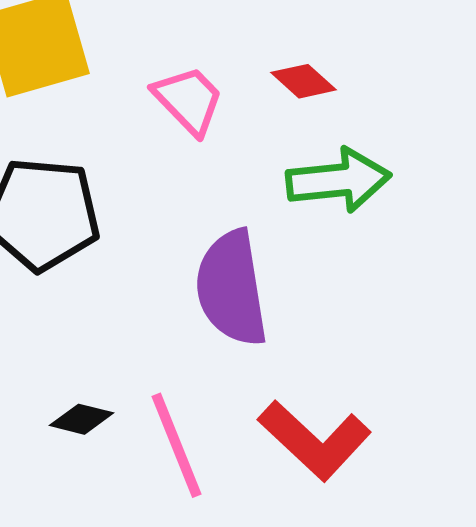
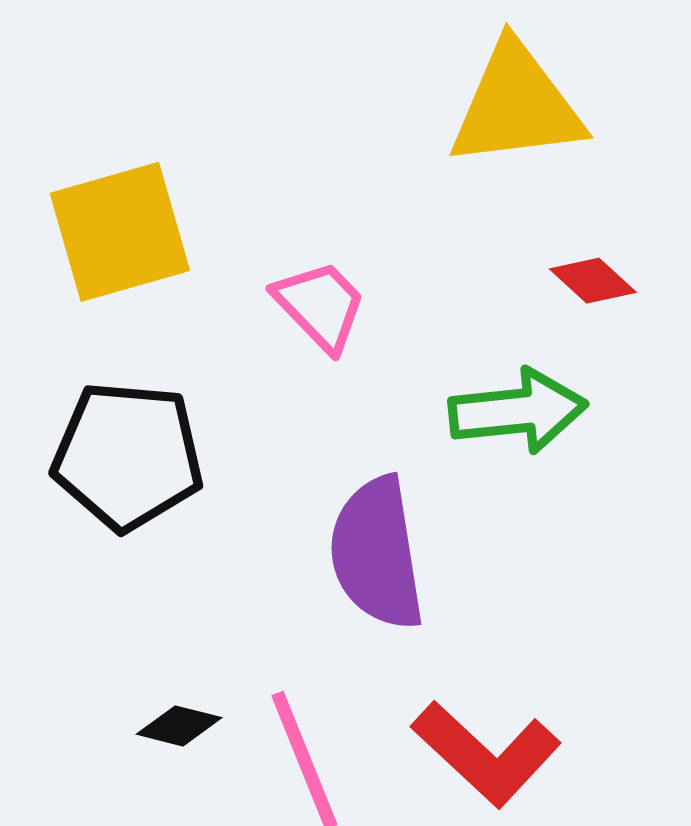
red diamond: (304, 81) -> (593, 281), moved

